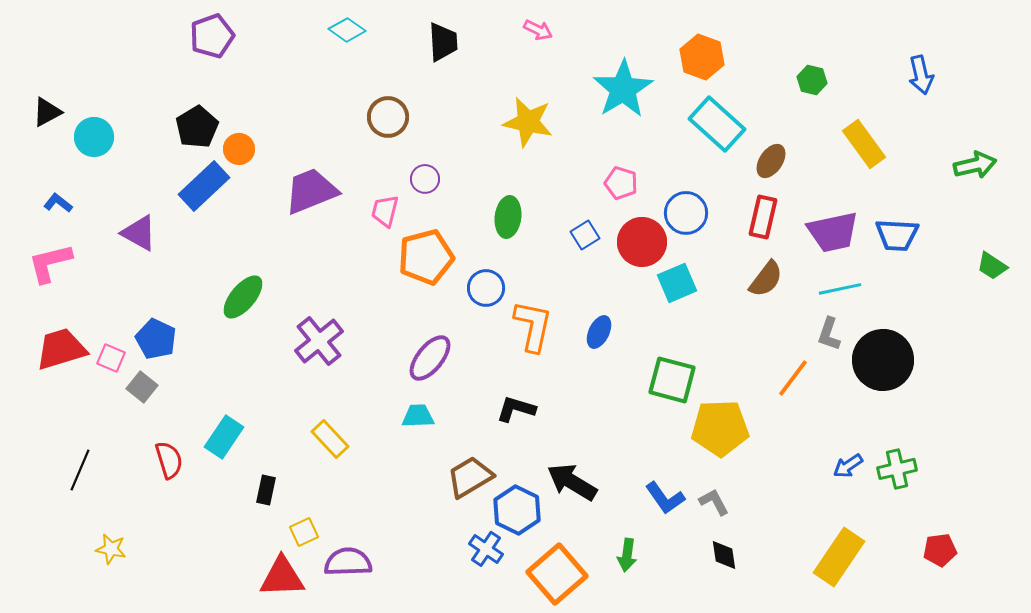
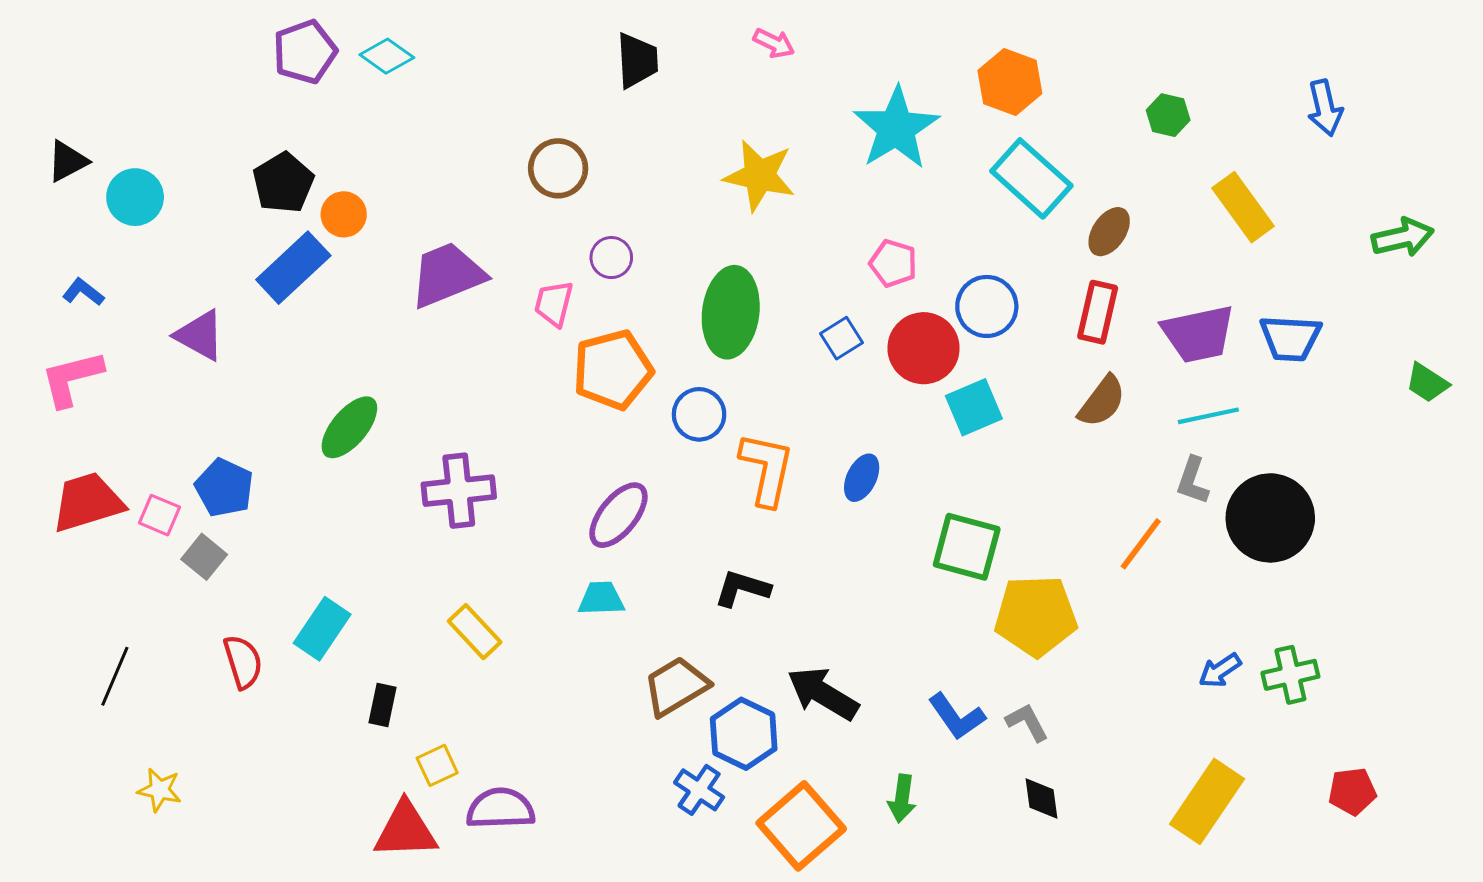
cyan diamond: (347, 30) -> (387, 56), moved
green ellipse: (508, 217) -> (731, 312), size x1.5
purple cross: (319, 341) -> (459, 491), turned 33

